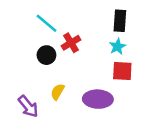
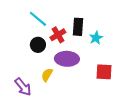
black rectangle: (120, 21) -> (78, 27), moved
red square: (122, 71) -> (104, 72), moved
purple ellipse: (98, 99) -> (67, 59), moved

